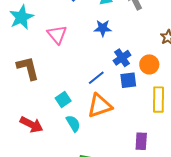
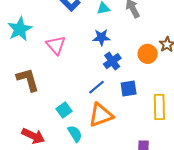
blue cross: (122, 58) -> (112, 61), moved
orange circle: (149, 64) -> (148, 54), moved

